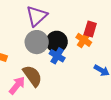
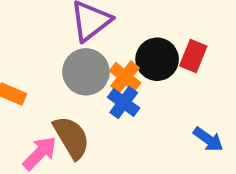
orange cross: (84, 40) -> (125, 77), moved
black circle: (57, 42) -> (157, 59), moved

